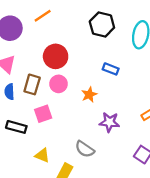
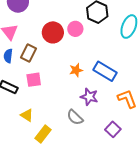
blue rectangle: (111, 69) -> (105, 71), moved, size x1.6
pink circle: (59, 84) -> (75, 29), moved
gray semicircle: (85, 149) -> (75, 117), moved

